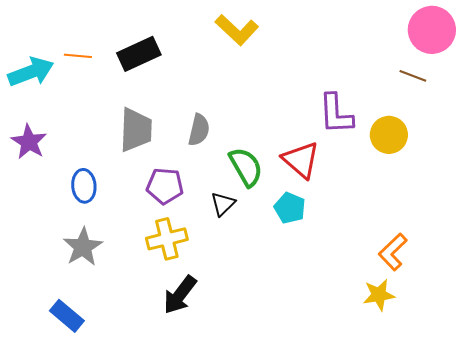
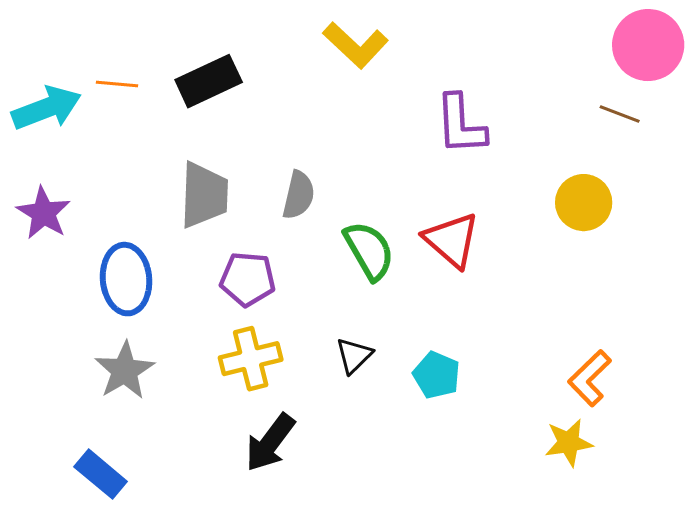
purple L-shape: (336, 114) -> (461, 125), moved
blue ellipse: (84, 186) -> (126, 279), size x1.4
black triangle: (223, 204) -> (354, 356), moved
cyan pentagon: (290, 208) -> (437, 375), moved

